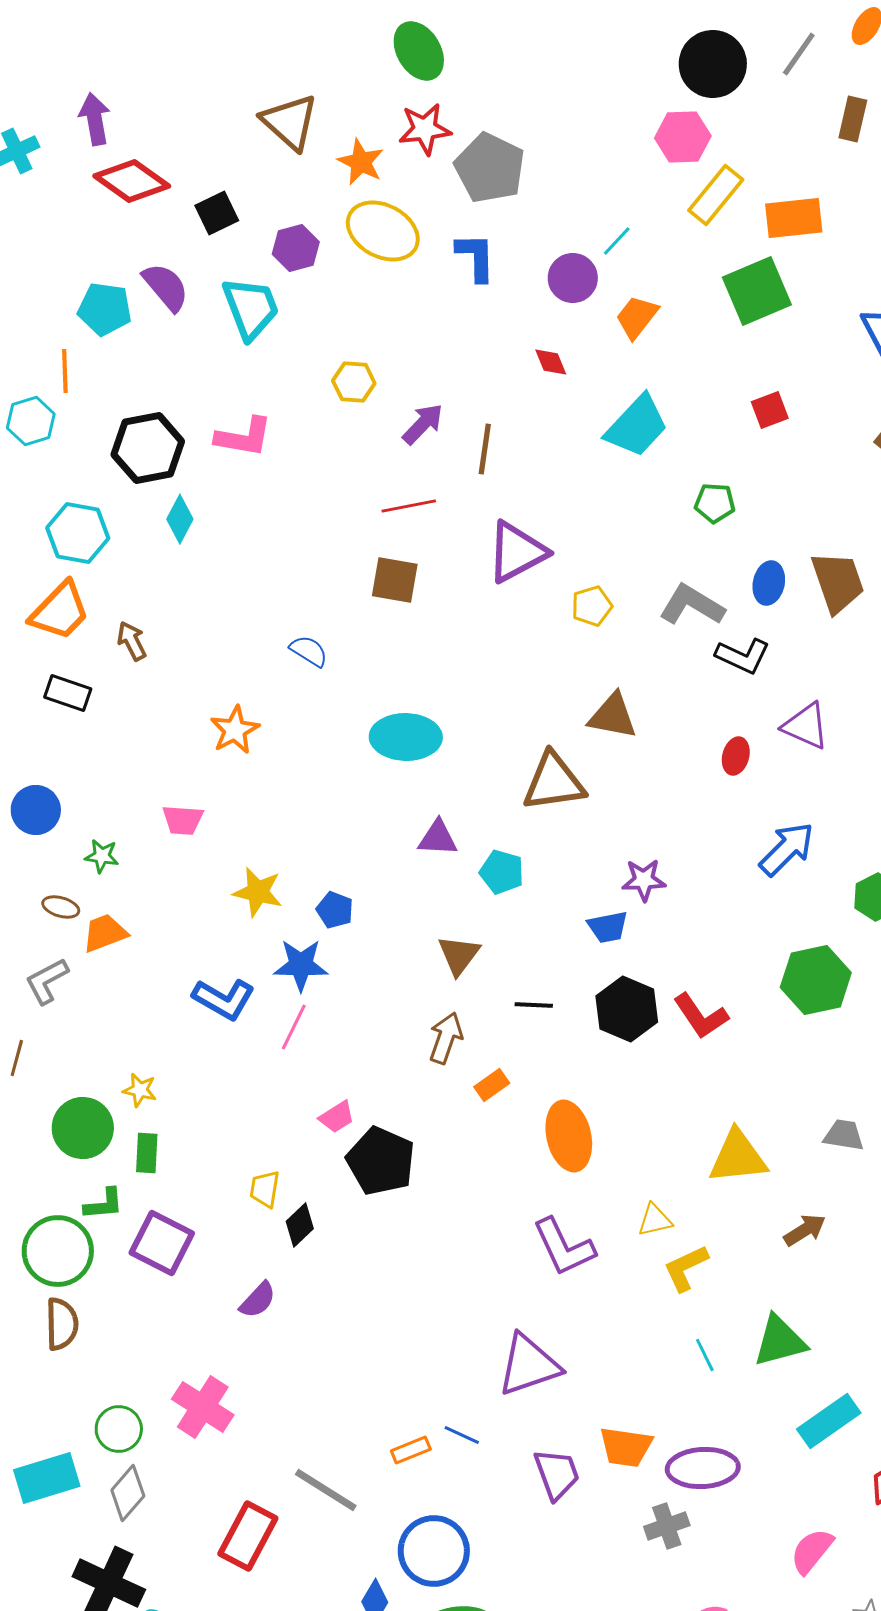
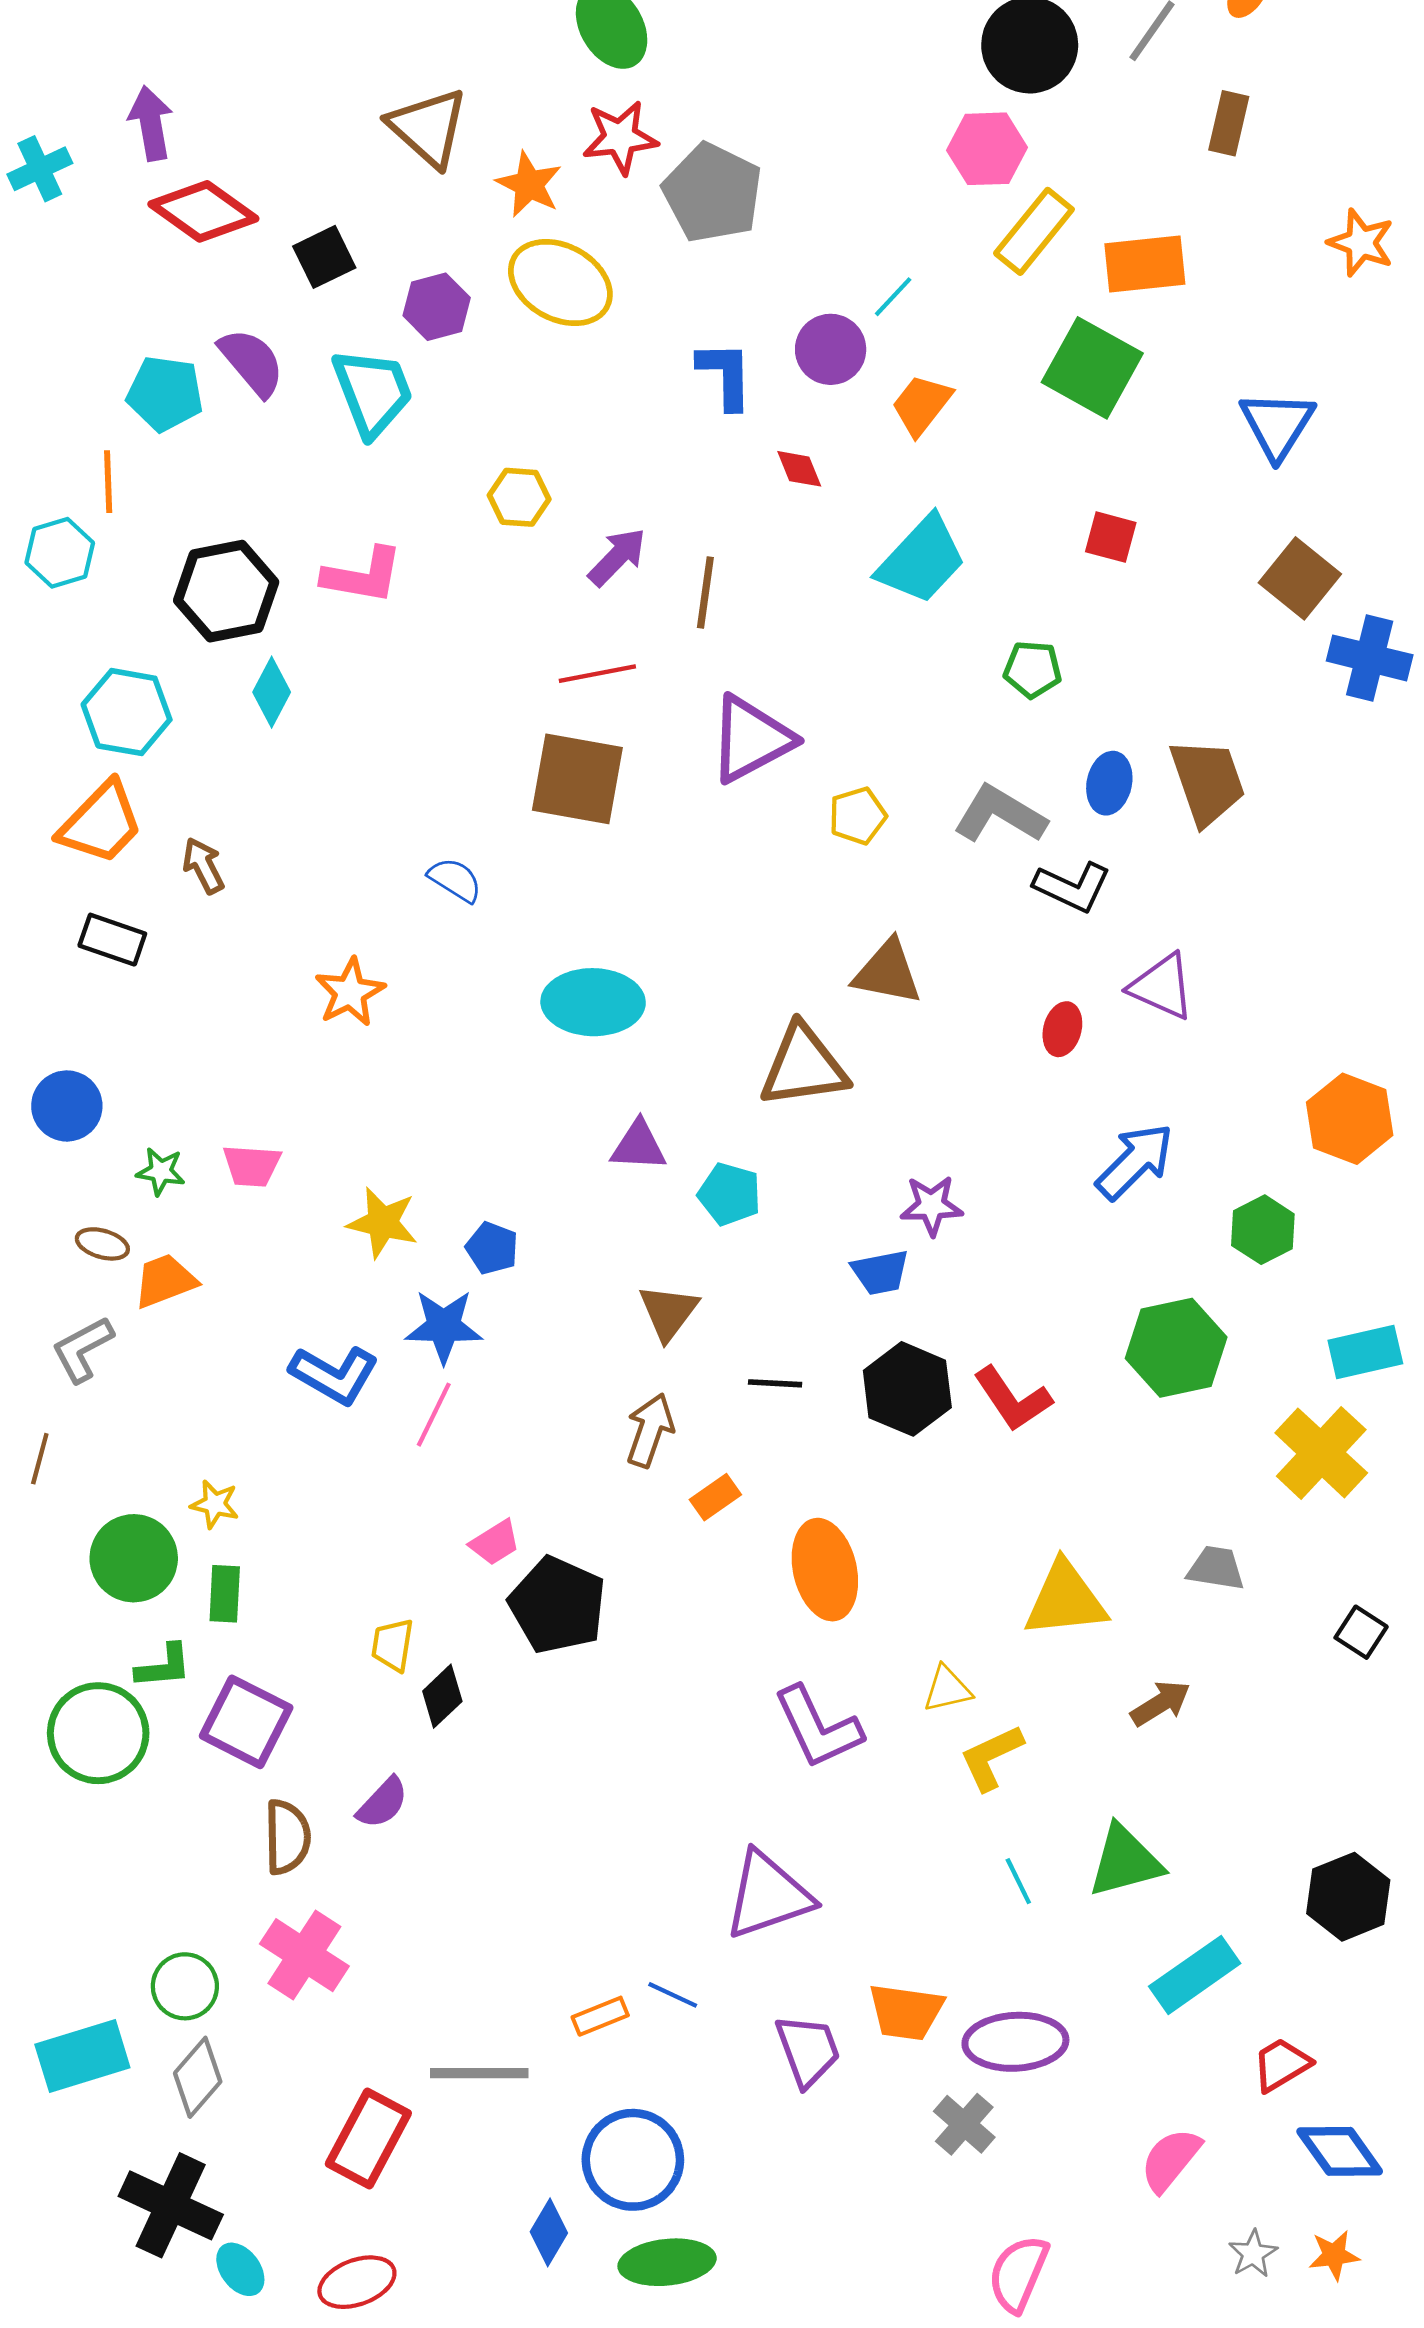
blue L-shape: (476, 257) -> (725, 375), moved
green square: (757, 291) -> (1092, 368), turned -38
red square: (770, 410) -> (1111, 537), turned 36
brown square: (395, 580) -> (577, 779), size x1.4
pink trapezoid: (183, 820) -> (252, 1166), moved
brown semicircle: (62, 1324) -> (287, 1837), moved
gray line: (326, 1490) -> (479, 2073), turned -32
gray cross: (667, 1526) -> (964, 2124), turned -30

